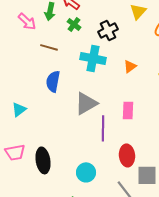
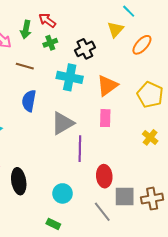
green cross: (74, 24) -> (50, 43), turned 32
orange triangle: (130, 66) -> (107, 86), size x1.6
pink rectangle: (128, 110) -> (105, 118), moved

